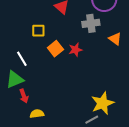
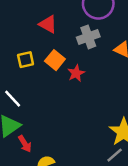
orange square: (55, 49) -> (55, 60), moved

